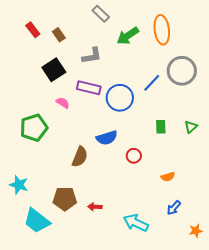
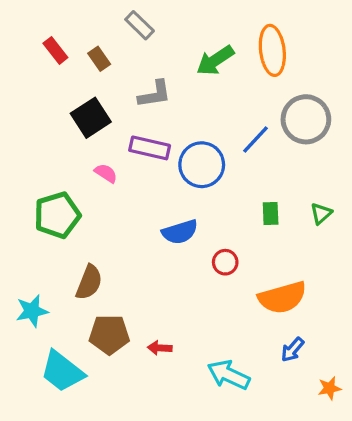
gray rectangle: (101, 14) -> (140, 25), moved
brown semicircle: (80, 157) -> (89, 282), moved
orange semicircle: (168, 177) -> (282, 297), size x2.0
cyan star: (19, 185) -> (32, 311), turned -30

